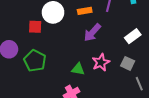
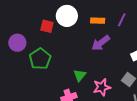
pink star: (101, 62) -> (102, 87), moved
green triangle: (78, 69) -> (80, 75), turned 48

